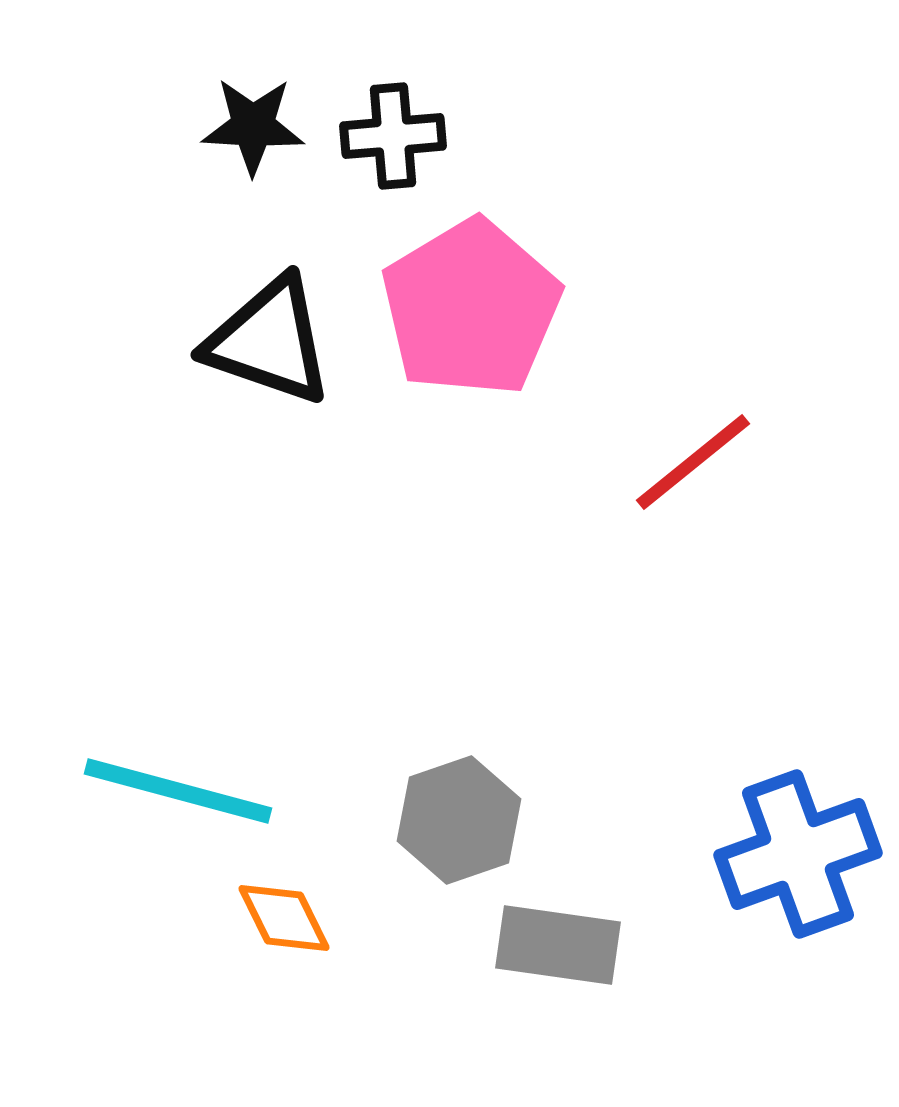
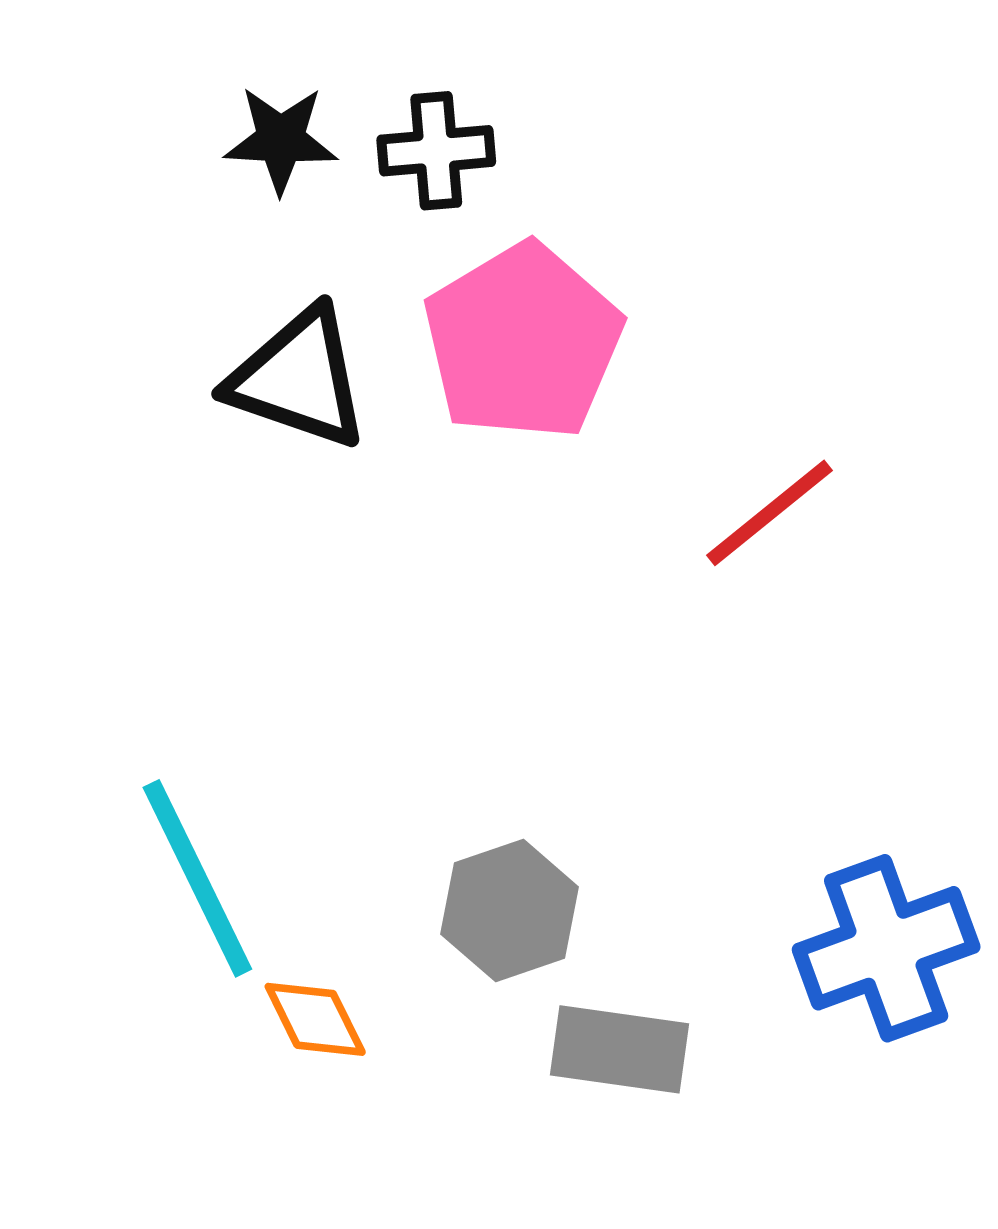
cyan line: (178, 791) -> (197, 878), turned 49

